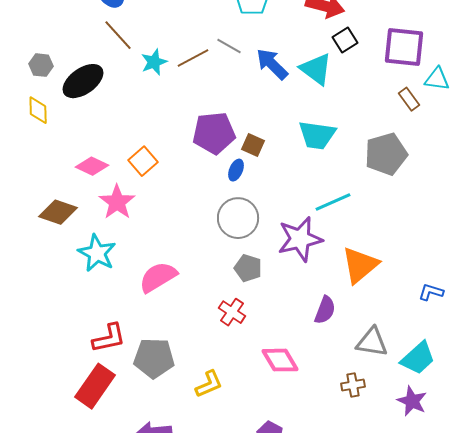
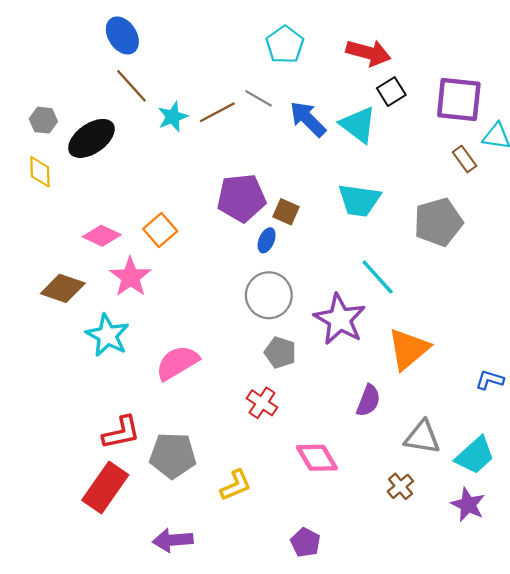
cyan line: (333, 202) -> (378, 277), turned 72
purple star: (300, 239) -> (340, 319), turned -30
brown cross: (353, 385) -> (400, 486), turned -30

